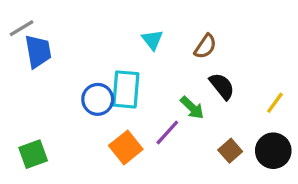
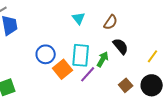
cyan rectangle: (126, 89) -> (81, 55), moved
green arrow: (192, 108) -> (103, 59), turned -105
orange square: (126, 147) -> (63, 69), moved

